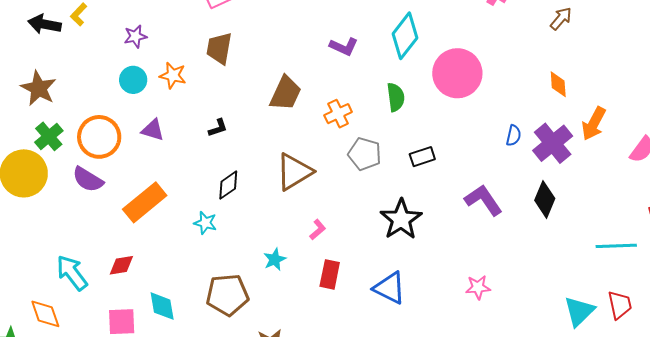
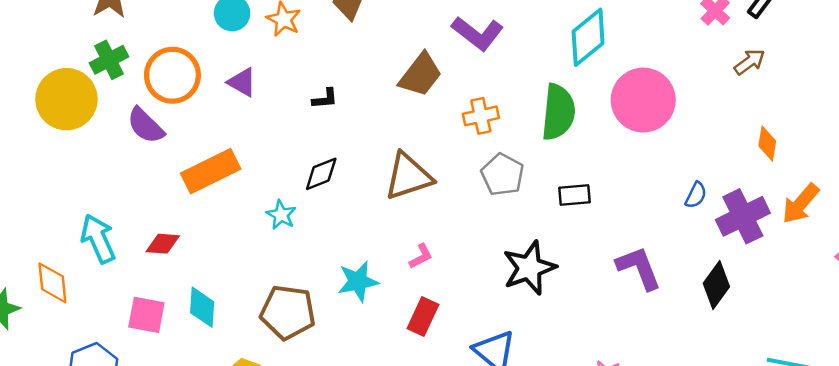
brown arrow: (561, 19) -> (750, 62), moved
purple L-shape: (344, 47) -> (478, 33), moved, size x1.4
green semicircle: (396, 97) -> (558, 112), size x1.5
cyan star: (275, 259) -> (358, 281), size x1.4

